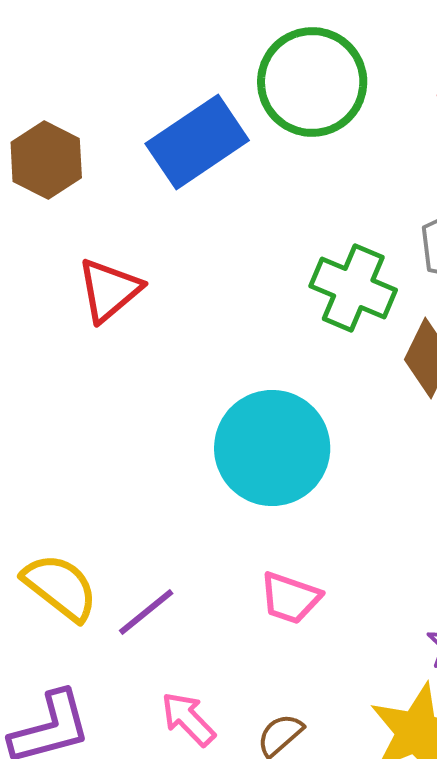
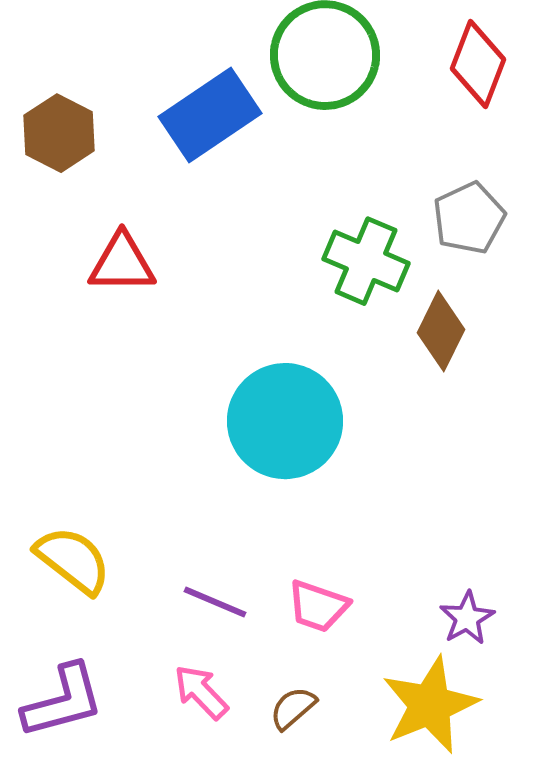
red triangle: (109, 290) -> (122, 263), turned 40
pink trapezoid: (290, 598) -> (318, 606), moved
purple line: (146, 612) -> (215, 602), moved, turned 62

